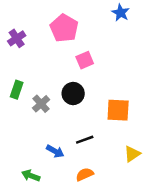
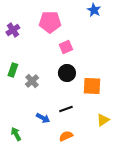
pink pentagon: (64, 28) -> (50, 22), turned -30
black circle: (73, 94) -> (67, 73), moved
green arrow: (31, 176) -> (16, 134), moved, turned 40

